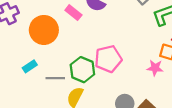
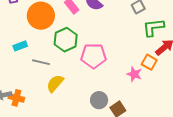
green hexagon: (82, 70) -> (66, 40), moved

